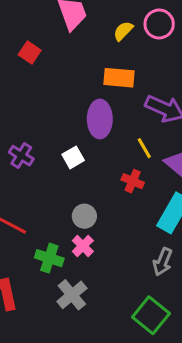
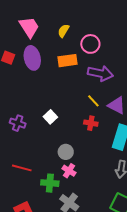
pink circle: (159, 24) -> (90, 44), moved
purple ellipse: (100, 119) -> (32, 58), moved

